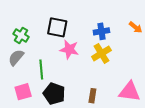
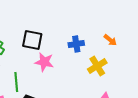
yellow cross: (101, 53) -> (97, 66), moved

